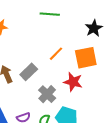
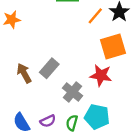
orange line: (56, 54) -> (95, 16), moved

